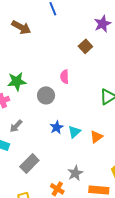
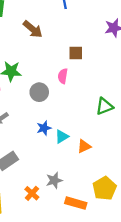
brown arrow: (21, 27) -> (33, 29), moved
brown square: (85, 46) -> (76, 53), moved, turned 32

